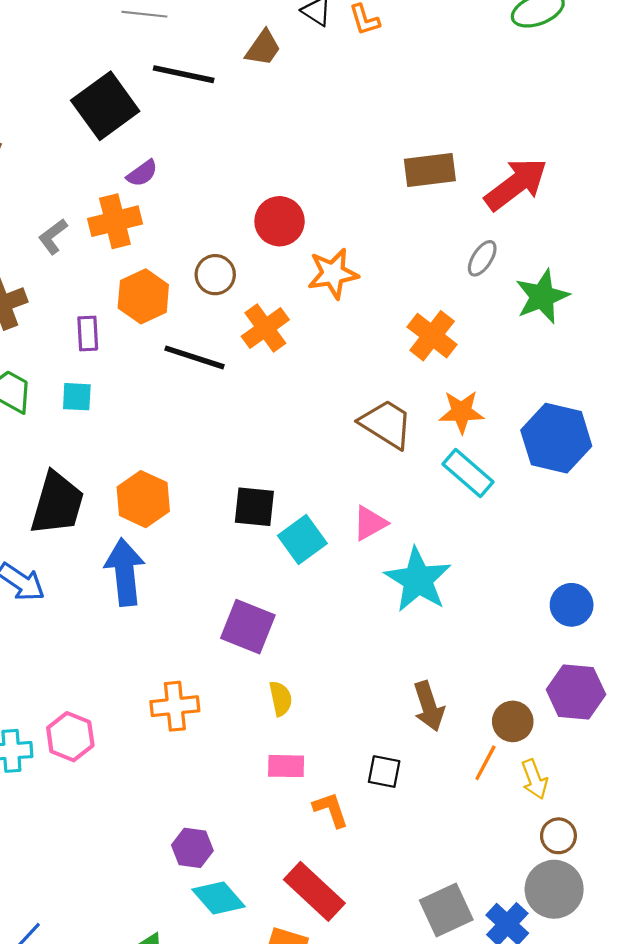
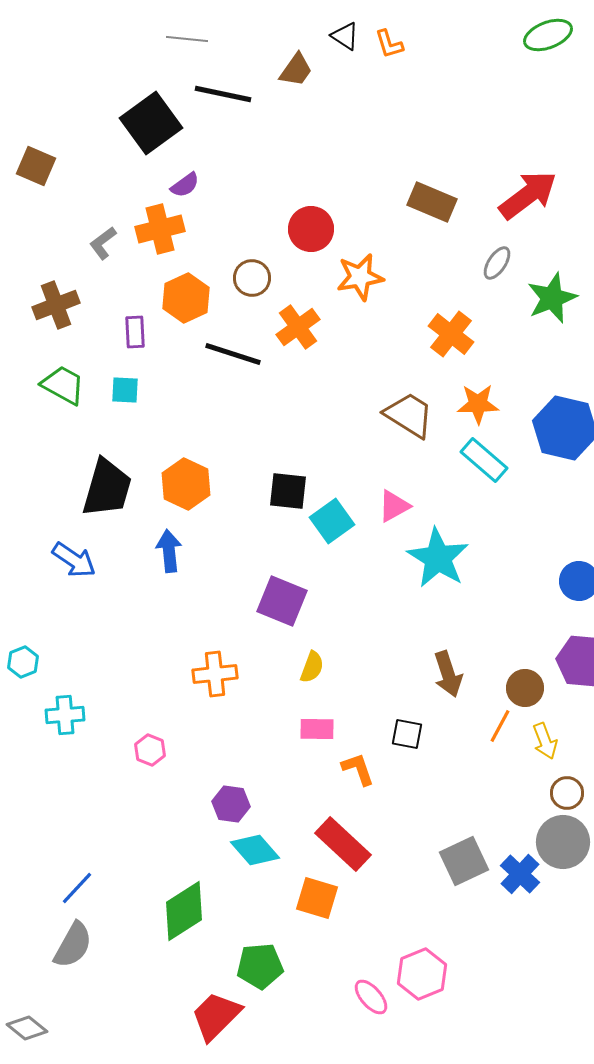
brown rectangle: (430, 170) -> (432, 202), moved, turned 30
blue arrow: (125, 572) -> (169, 551), size x0.7
yellow semicircle: (281, 699) -> (312, 667), turned 32
pink hexagon: (70, 737) -> (150, 750), moved, size x0.7

